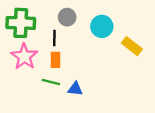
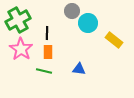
gray circle: (67, 17) -> (72, 11), moved
green cross: (21, 23) -> (18, 20), turned -30
blue triangle: (75, 89) -> (79, 69), moved

